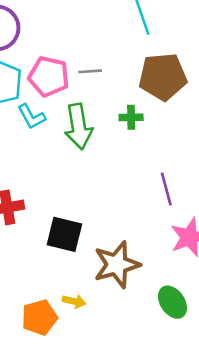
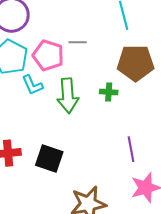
gray line: (90, 71) -> (78, 42), moved
black square: (64, 234) -> (49, 158), moved

